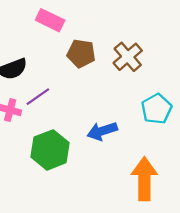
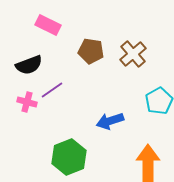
pink rectangle: (50, 20) -> (48, 25), moved
green hexagon: (50, 150) -> (69, 157), moved

